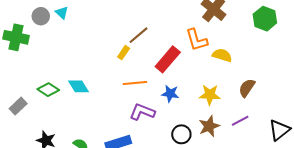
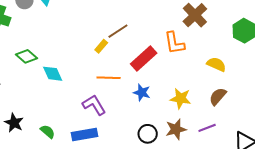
yellow semicircle: (222, 55) -> (216, 64), moved
green diamond: (48, 90) -> (27, 56), moved
purple L-shape: (142, 112) -> (94, 105), moved, turned 30

